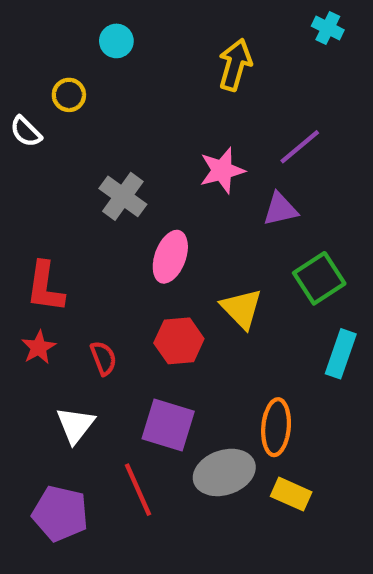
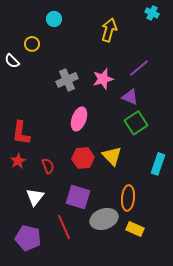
gray cross: (123, 196) -> (67, 80), moved, turned 30
purple triangle: (280, 209) -> (130, 97), turned 36
green square: (319, 278) -> (136, 123), moved
yellow triangle: (242, 309) -> (112, 156), moved

